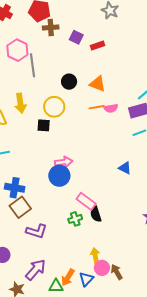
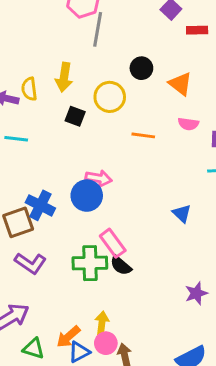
orange line: (97, 107) -> (143, 135), moved
black square: (44, 125) -> (75, 116), moved
blue cross: (15, 188) -> (40, 205), moved
black semicircle: (96, 214) -> (121, 265), turned -49
green cross: (75, 219) -> (90, 263), size x1.6
orange arrow: (68, 277) -> (68, 337), moved

